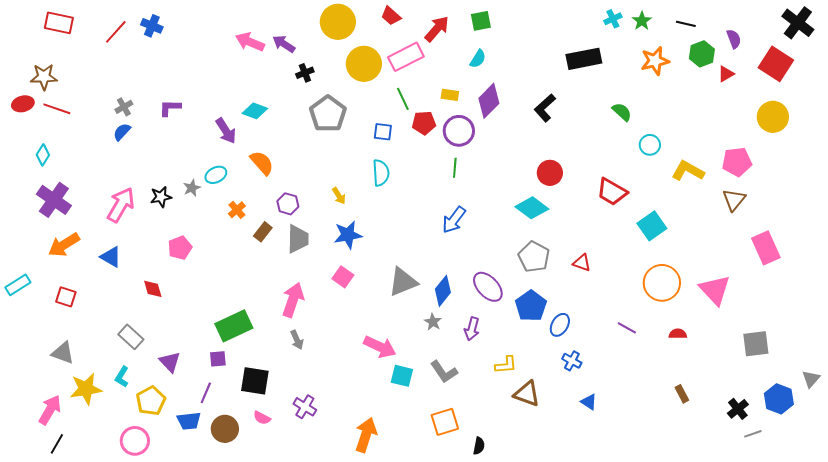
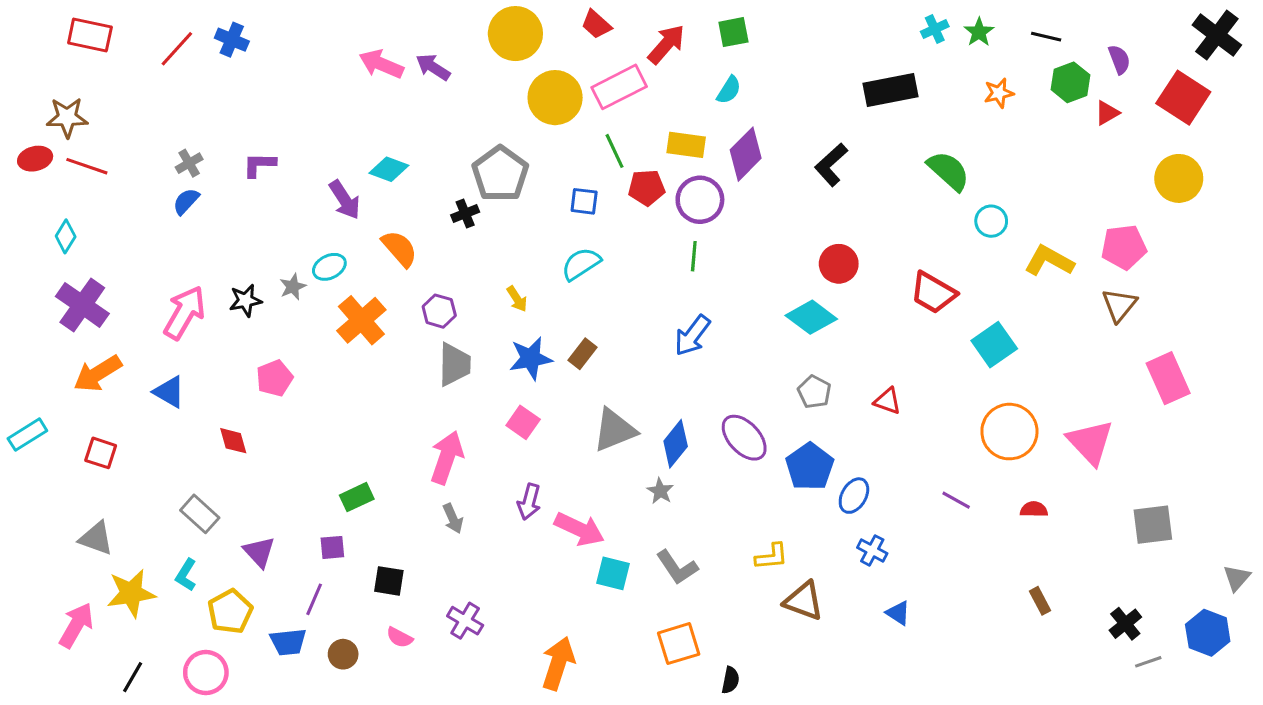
orange star: (655, 61) -> (999, 93), size x0.7
black cross: (305, 73) -> (465, 213), moved
yellow rectangle: (450, 95) -> (686, 145), size x1.4
green semicircle: (622, 112) -> (948, 171), size x1.4
cyan semicircle: (381, 173) -> (581, 264), turned -120
orange cross: (237, 210) -> (361, 320), size x1.8
brown rectangle: (263, 232) -> (583, 354), moved
gray pentagon: (534, 257) -> (814, 392), size x0.7
green rectangle: (234, 326) -> (357, 497), size x0.6
purple arrow: (472, 329) -> (529, 502), moved
black square: (255, 381) -> (389, 581), size x0.7
blue hexagon: (779, 399) -> (1208, 633), moved
brown circle: (225, 429) -> (343, 654), size x0.7
black line: (57, 444) -> (133, 677), moved

